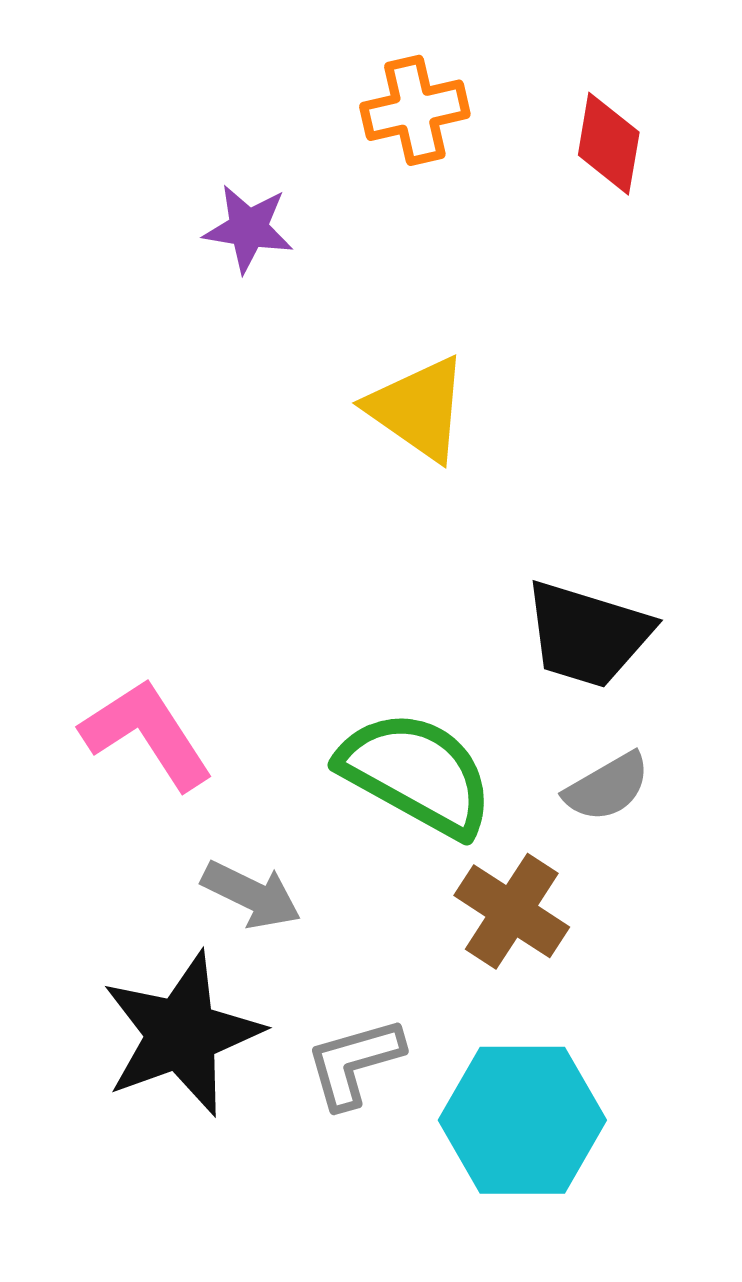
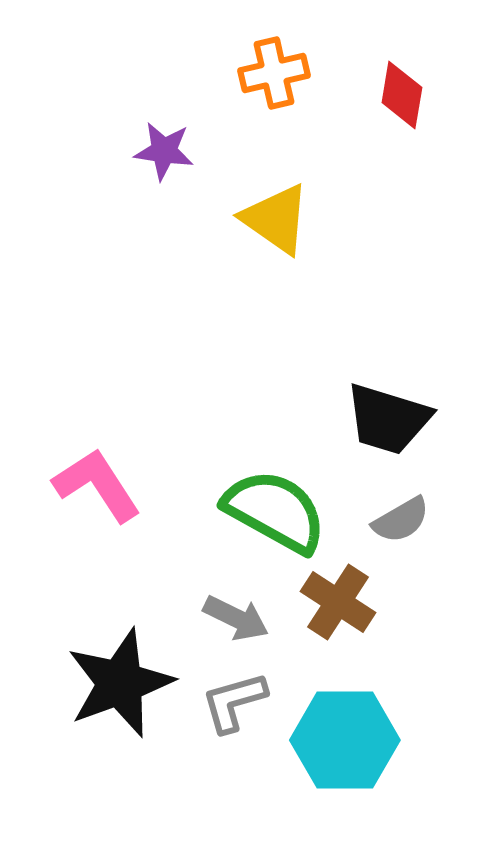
yellow triangle: (418, 409) -> (276, 219), moved
gray arrow: (251, 895) -> (236, 618), moved

